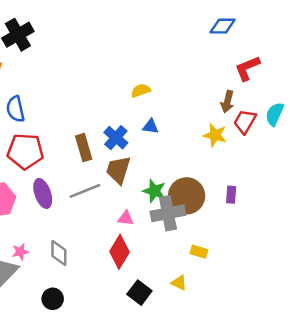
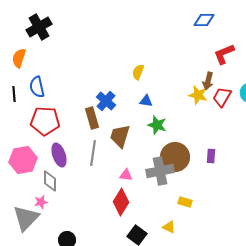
yellow semicircle: (141, 91) -> (138, 72), turned -49
yellow star: (215, 135) -> (198, 95), moved
blue cross: (116, 138) -> (106, 101), moved
gray line: (85, 191) -> (93, 153), turned -60
green star: (154, 191) -> (157, 125), moved
gray diamond: (59, 253) -> (50, 181), moved

